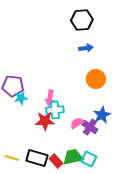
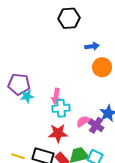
black hexagon: (82, 20) -> (69, 18), moved
orange circle: (96, 79) -> (102, 67), moved
red star: (45, 121) -> (58, 133), moved

